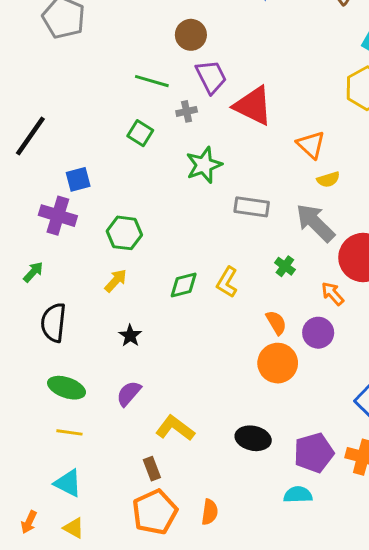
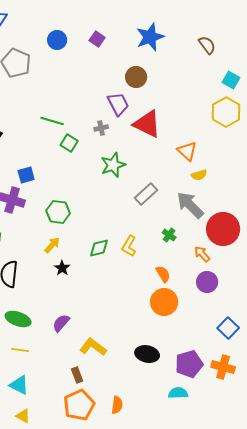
brown circle: (191, 35) -> (136, 77), moved
green line: (152, 81) -> (52, 121), moved
gray rectangle: (252, 207) -> (146, 194), turned -50
purple circle: (318, 333) -> (207, 282), moved
black star: (130, 336) -> (62, 268), moved

